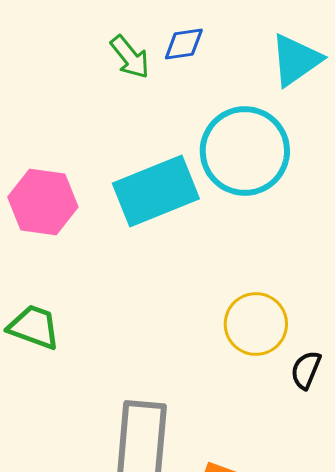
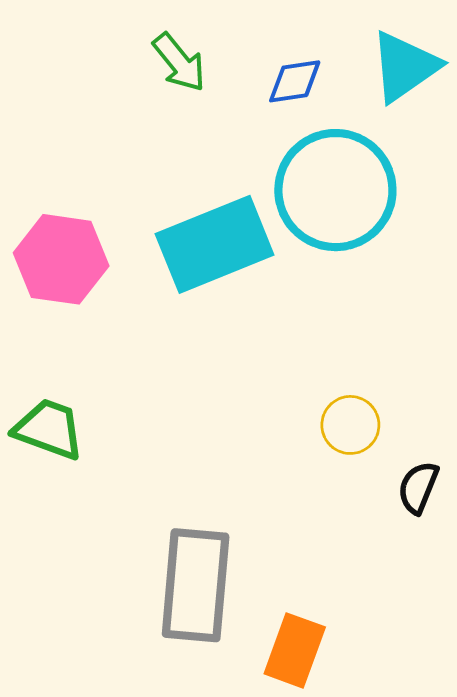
blue diamond: (184, 44) -> (295, 81), moved
yellow circle: (256, 324) -> (350, 425), size x0.7

